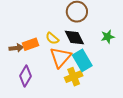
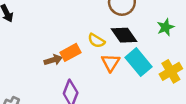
orange triangle: (60, 57) -> (111, 63), size x0.7
yellow cross: (74, 77) -> (171, 71), moved

